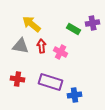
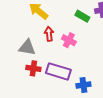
gray triangle: (21, 46) -> (27, 47), moved
red cross: (18, 79) -> (33, 68), moved

